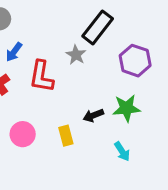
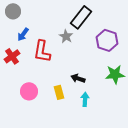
green star: (126, 108) -> (115, 74), moved
black arrow: (93, 115) -> (78, 78), turned 40
cyan arrow: (122, 151) -> (85, 99), moved, turned -144

